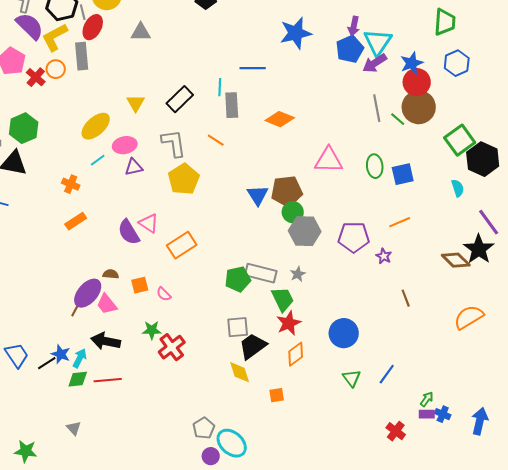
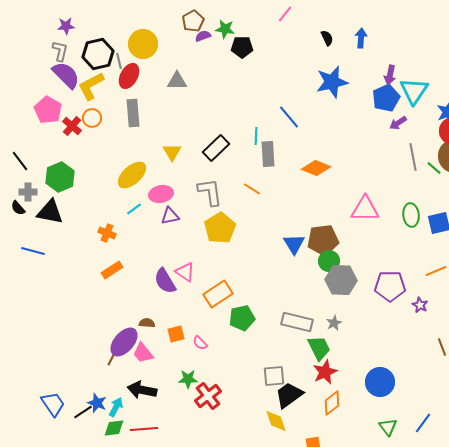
gray rectangle: (82, 56) -> (133, 113), moved
purple arrow: (375, 63) -> (398, 123), moved, size x0.7
blue line: (253, 68) -> (289, 117), turned 50
green pentagon: (238, 279) -> (242, 318), moved

